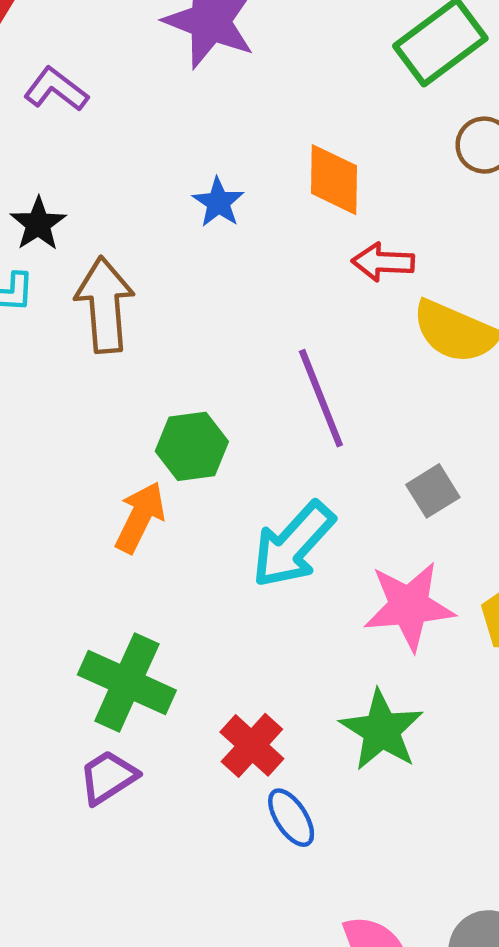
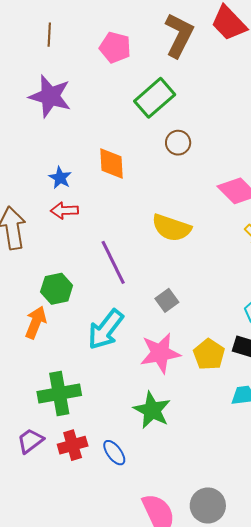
red arrow: (383, 262) -> (64, 210), moved
green cross: (127, 682) -> (59, 394), moved, turned -30
red cross: (252, 745) -> (73, 445), moved, turned 36

